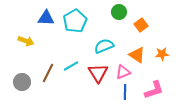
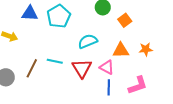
orange triangle: (137, 55) -> (121, 50), turned -36
cyan line: (71, 66) -> (55, 61), turned 42
pink triangle: (123, 72) -> (107, 67), turned 49

